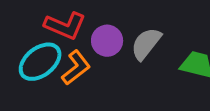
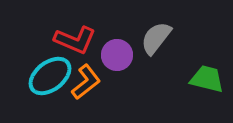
gray semicircle: (146, 44) -> (156, 38), moved

